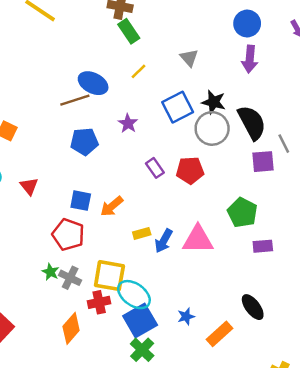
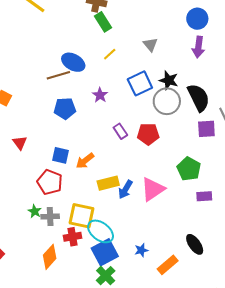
yellow rectangle: (142, 233) -> (108, 183), size x1.5
pink triangle: (198, 239) -> (153, 189), turned -36
gray cross: (70, 278) -> (50, 216), turned -30

